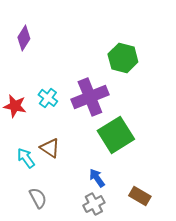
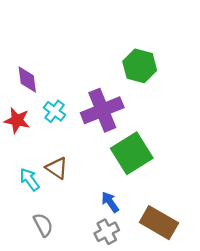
purple diamond: (24, 38) -> (27, 79), moved, turned -40
brown rectangle: (140, 196) -> (159, 223), size x1.5

